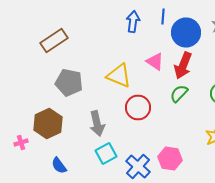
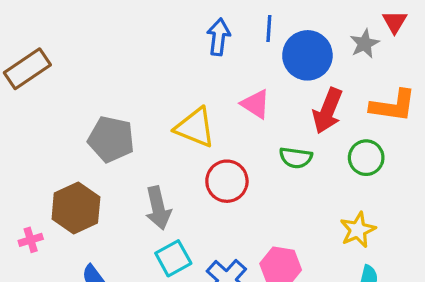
brown rectangle: (54, 40) -> (27, 69), moved
red arrow: (183, 66) -> (328, 111), moved
green semicircle: (179, 94) -> (296, 158), turned -126

